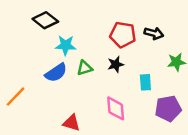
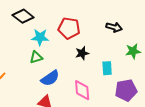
red pentagon: (123, 35) -> (69, 28), moved
green triangle: (85, 68) -> (36, 57), moved
blue semicircle: (56, 73) -> (50, 78), moved

